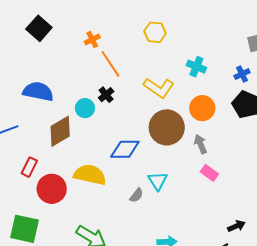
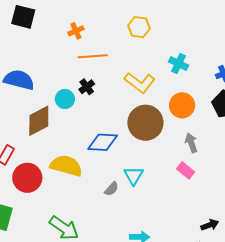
black square: (39, 28) -> (23, 17), turned -30
orange line: (110, 64) -> (93, 56), turned -64
gray arrow: (201, 144) -> (191, 143), moved

